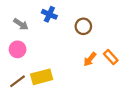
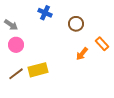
gray arrow: (21, 24) -> (11, 25), moved
orange rectangle: (111, 57) -> (102, 44), moved

